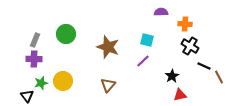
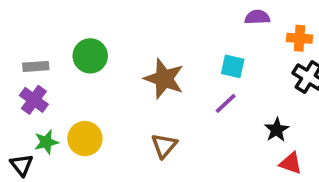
gray rectangle: (35, 40) -> (36, 66), turned 64
purple cross: (34, 59) -> (34, 100), turned 35
red triangle: (180, 95) -> (291, 163), turned 32

